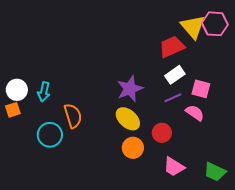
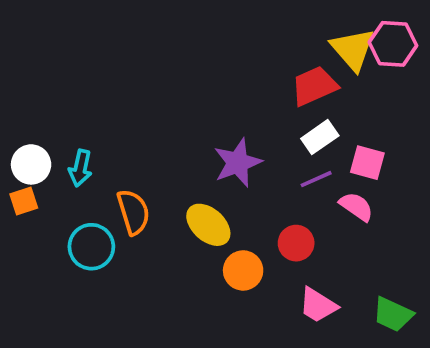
yellow ellipse: (128, 119) -> (208, 225), moved

